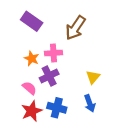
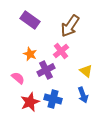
pink cross: (54, 53) -> (61, 51), moved, turned -35
yellow triangle: (93, 77) -> (86, 71), turned -32
pink semicircle: (29, 88) -> (18, 78), moved

